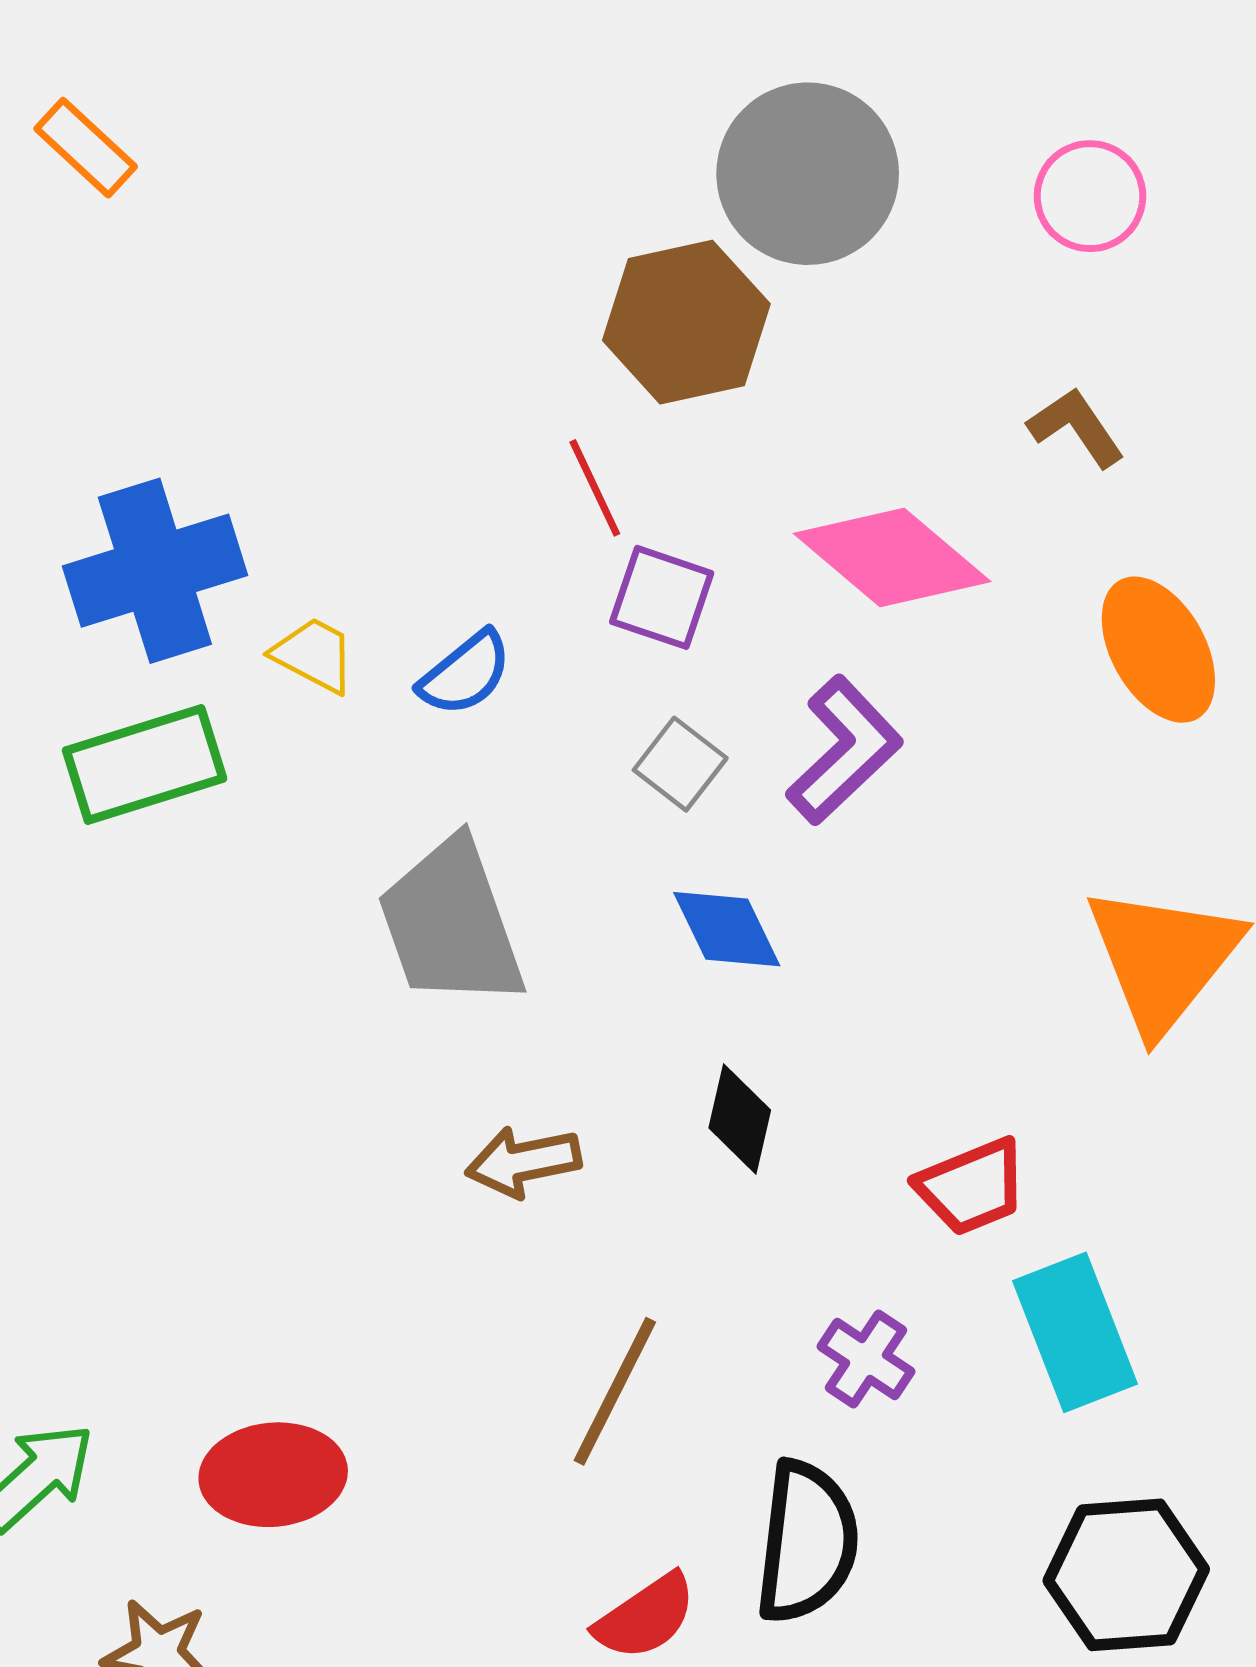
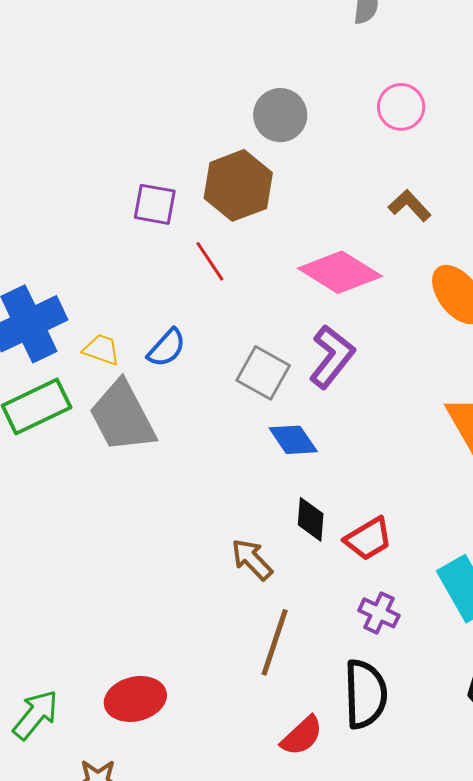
gray circle: (808, 174) -> (280, 115), size x0.7
purple square: (662, 597) -> (155, 204), moved
gray square: (680, 764) -> (263, 373), size x1.4
gray trapezoid: (451, 923) -> (122, 417), moved
brown arrow: (523, 1162) -> (252, 559), moved, turned 66
red trapezoid: (972, 1187) -> (368, 539), moved

